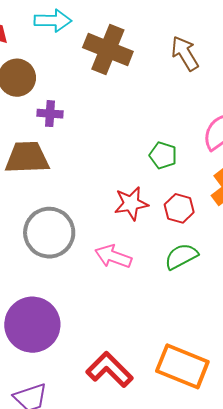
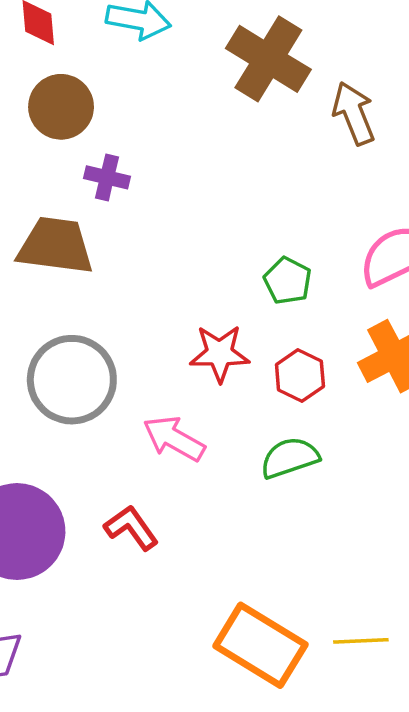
brown cross: (108, 49) -> (268, 59), moved
red L-shape: (109, 369) -> (131, 528), moved, size x0.7

